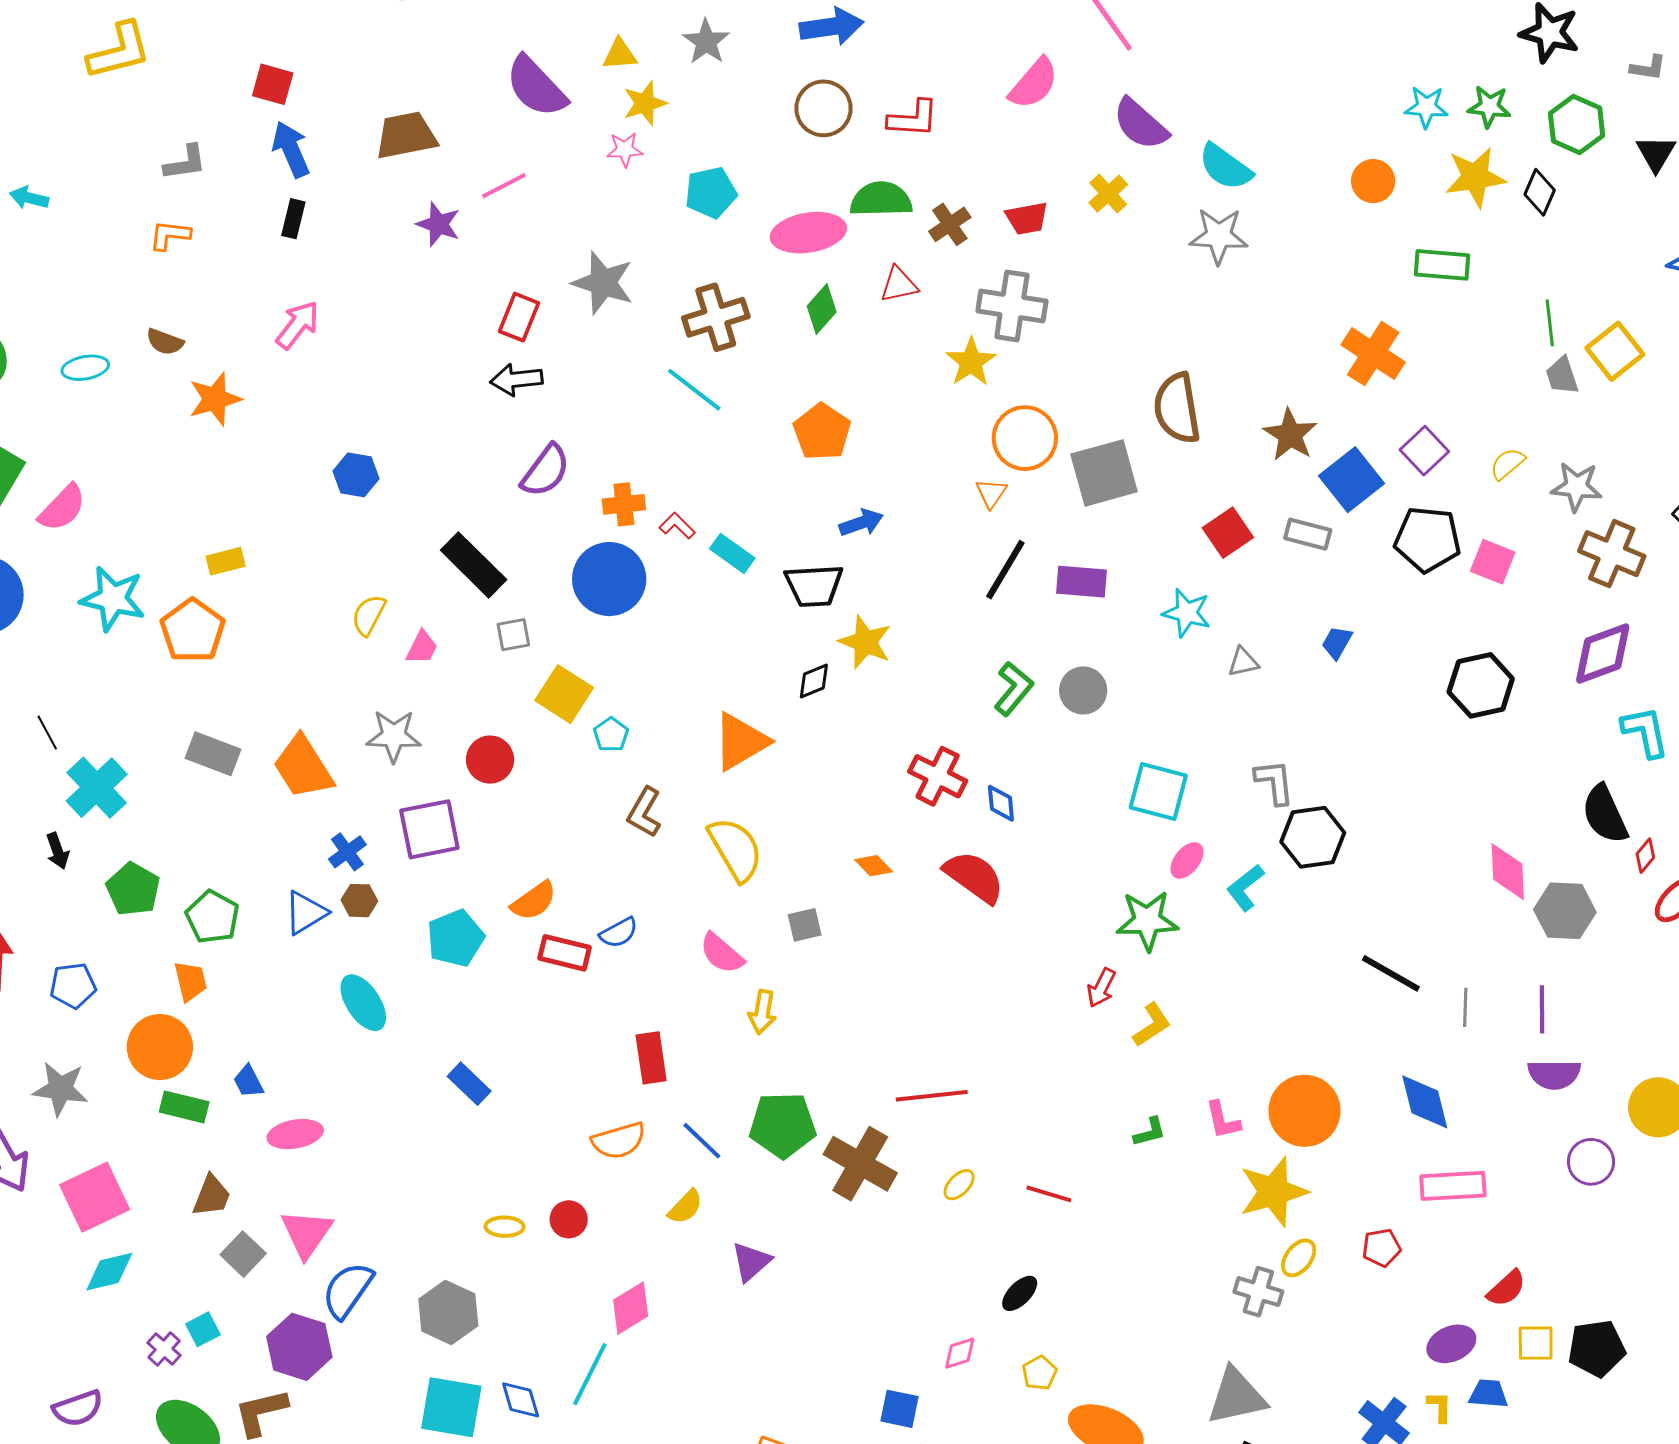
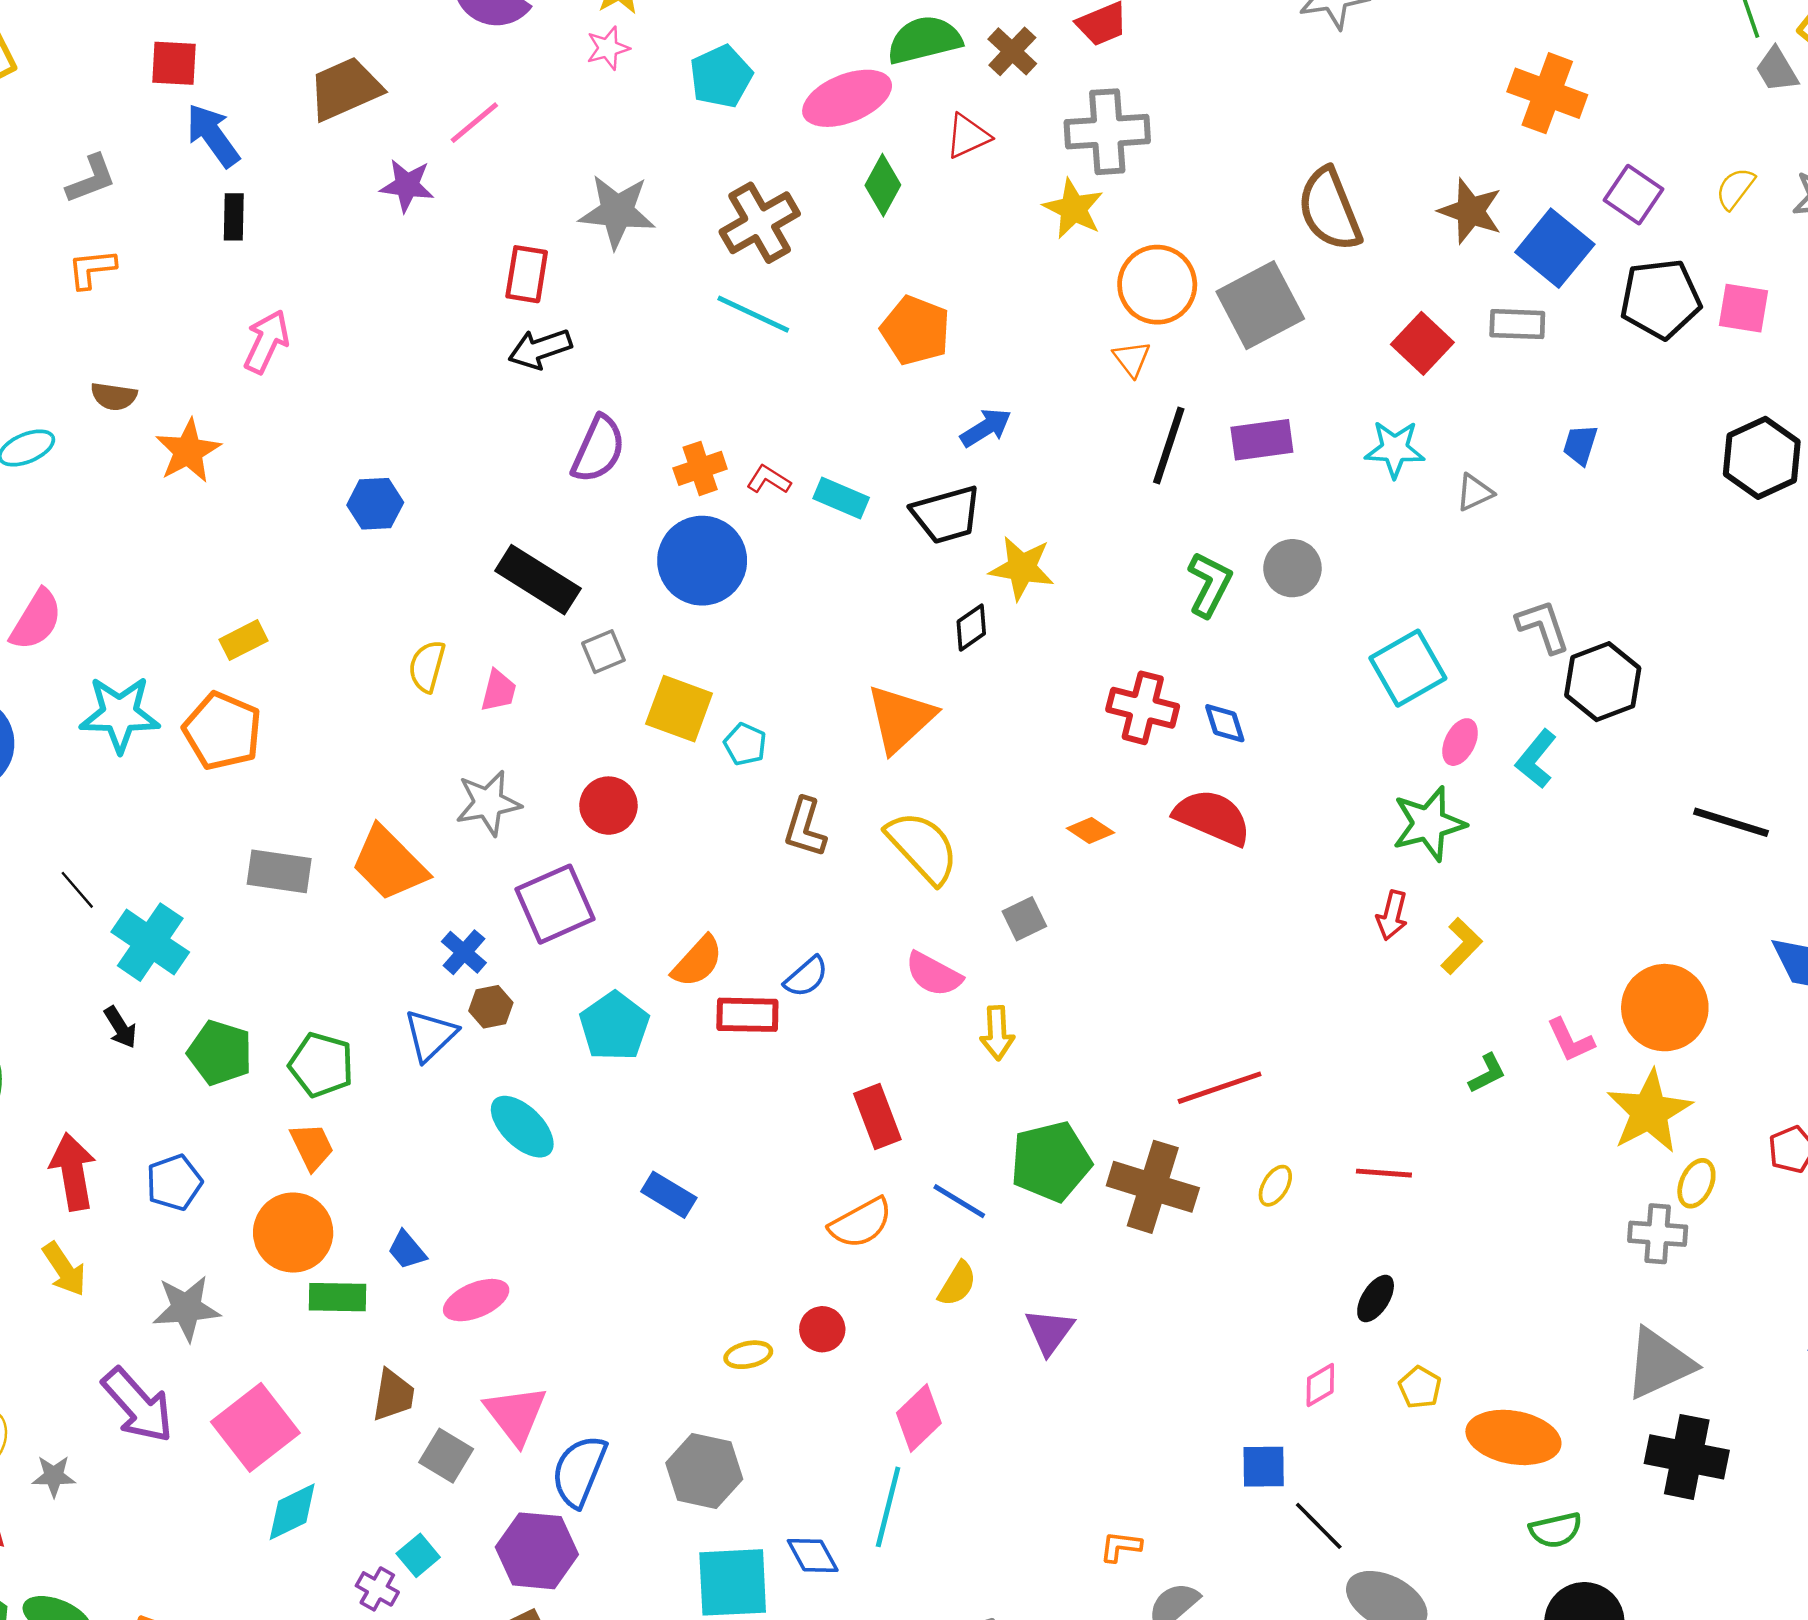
cyan square: (1158, 792) -> (1408, 668), turned -32

